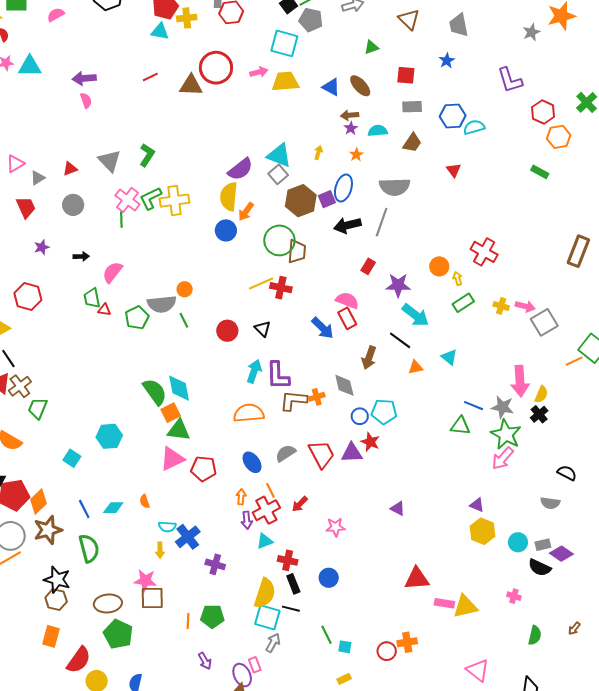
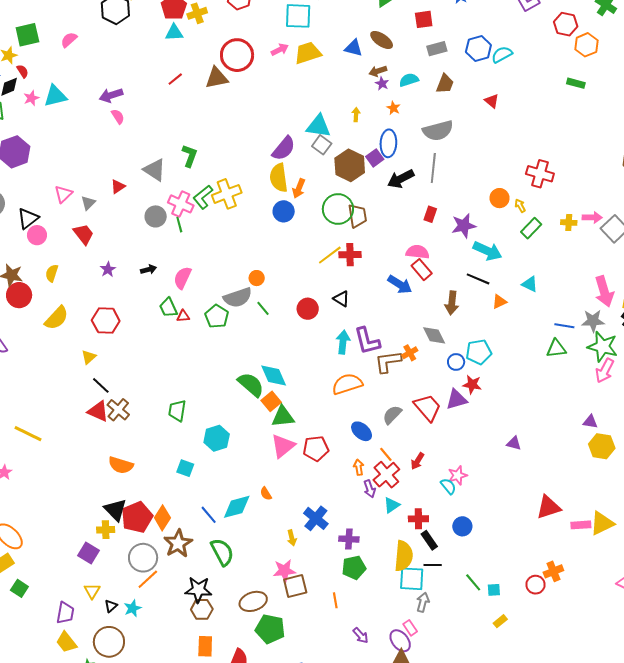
gray circle: (73, 205) -> (156, 216), moved
green trapezoid: (38, 408) -> (177, 411), moved
cyan diamond: (113, 508) -> (237, 507), size x1.4
cyan semicircle: (167, 527) -> (448, 486), moved, turned -120
green pentagon: (212, 616) -> (354, 568), moved

